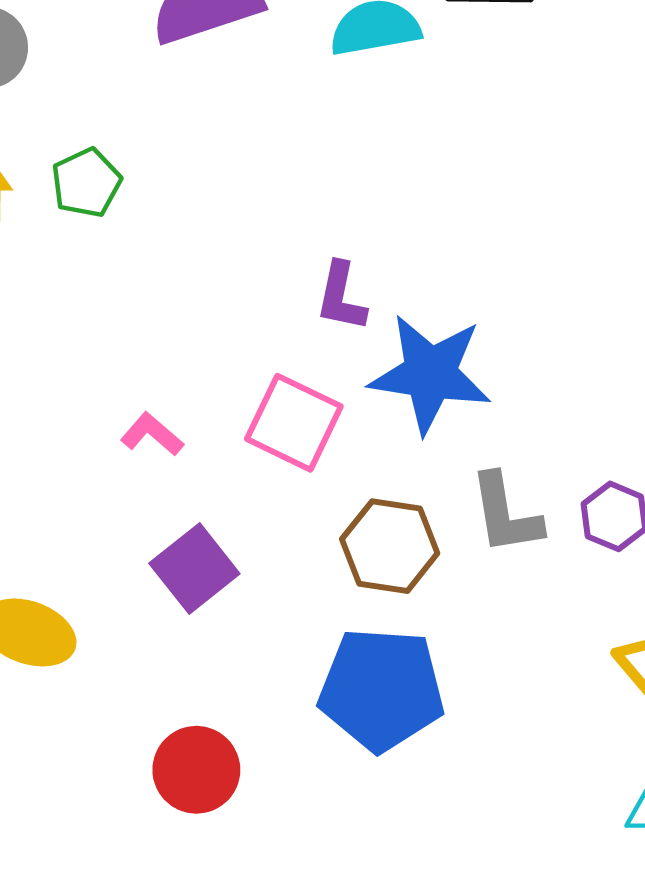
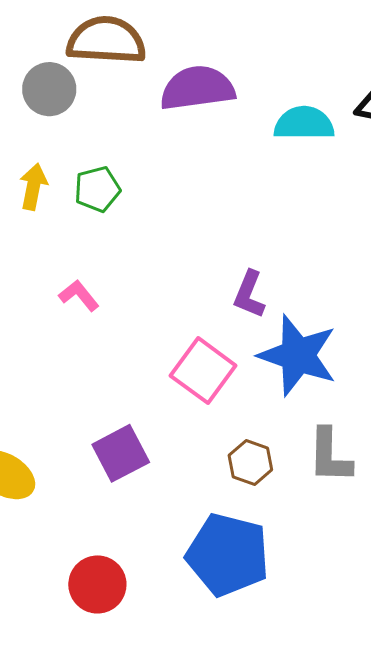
pink L-shape: (152, 434) -> (79, 296), moved
brown hexagon: (390, 546) -> (250, 463), size x0.7

